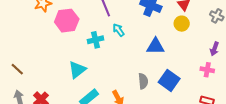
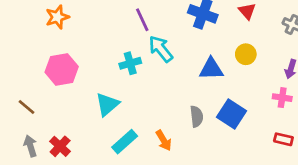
pink hexagon: (67, 21) -> (62, 69), moved
yellow circle: (182, 24) -> (246, 54), moved
cyan arrow: (119, 30) -> (161, 49), size x1.5

